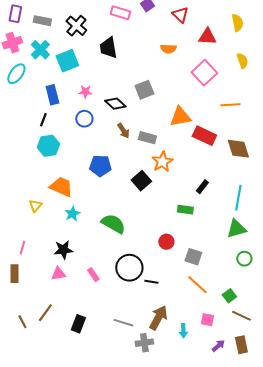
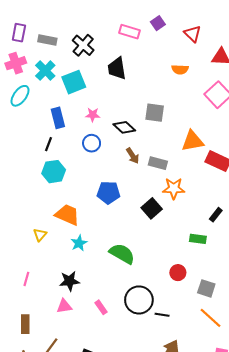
gray square: (144, 90) -> (155, 113), turned 30
orange star: (162, 162) -> (174, 188), turned 30
brown rectangle: (14, 274) -> (25, 324), moved

